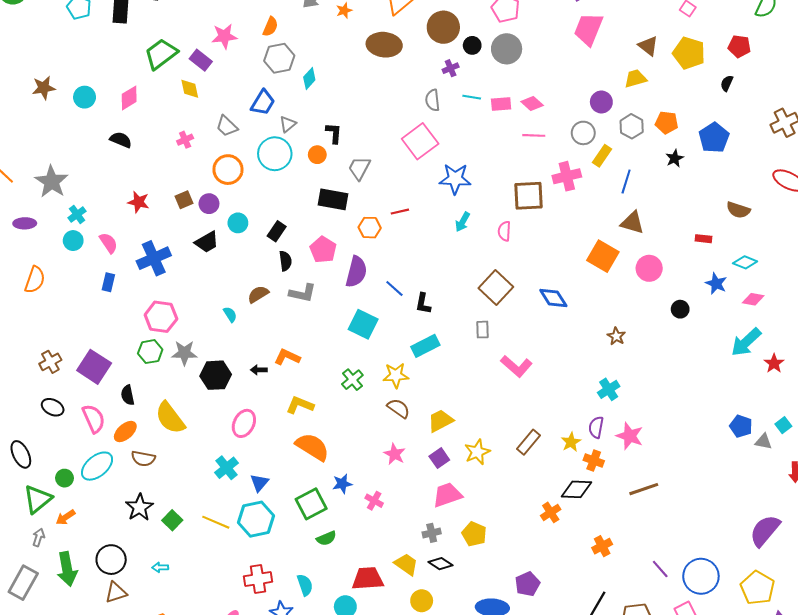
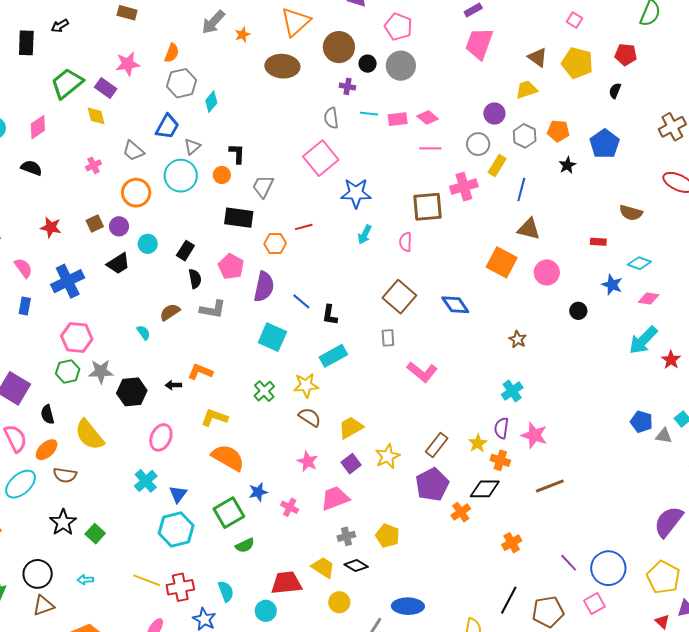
purple cross: (451, 68) -> (347, 86), turned 35
pink trapezoid: (447, 495) -> (335, 498), moved
yellow line: (216, 522) -> (147, 580), moved
purple pentagon: (527, 584) -> (432, 485), moved, size x1.4

